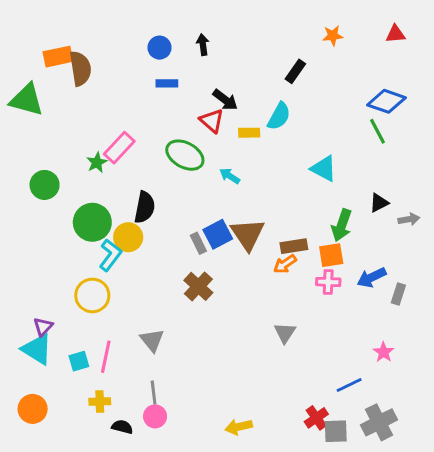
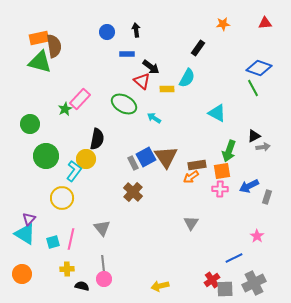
blue rectangle: (167, 83) -> (127, 54), moved
green triangle: (27, 100) -> (40, 62), moved
gray arrow: (409, 219) -> (263, 147), moved
green circle: (92, 222) -> (46, 156), moved

